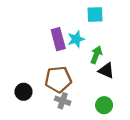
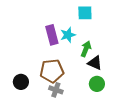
green circle: (104, 105) -> (97, 84), moved

